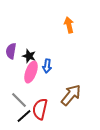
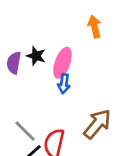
black star: (29, 56) -> (36, 56), moved
pink ellipse: (31, 72) -> (62, 63), moved

